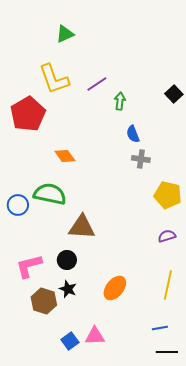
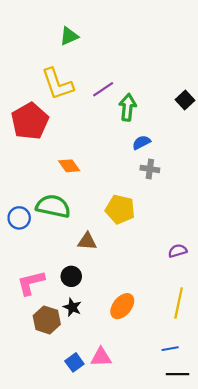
green arrow: (120, 101) -> (128, 107), size x1.4
blue semicircle: (133, 134) -> (141, 142), turned 84
yellow pentagon: (168, 195) -> (120, 209), moved
brown triangle: (82, 227) -> (87, 241), size x0.7

